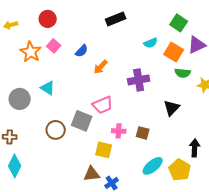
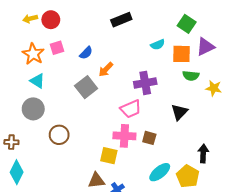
yellow arrow: (11, 25) -> (30, 19), moved
pink square: (54, 46) -> (57, 48), turned 32
orange square: (174, 52) -> (181, 54), turned -30
cyan triangle: (48, 88) -> (37, 81), moved
gray circle: (20, 99) -> (33, 109), moved
pink trapezoid: (103, 105) -> (131, 109), moved
gray square: (82, 121) -> (86, 87), moved, turned 30
pink cross: (119, 131) -> (124, 136), size x1.5

